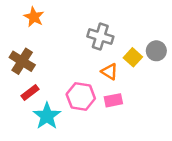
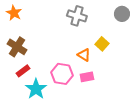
orange star: (34, 17) -> (14, 13), moved
gray cross: (100, 36) -> (77, 16), moved
gray circle: (156, 51) -> (122, 14), moved

